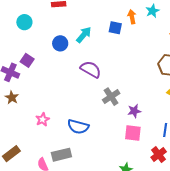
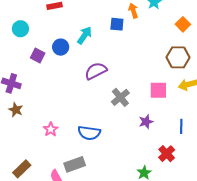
purple square: (27, 60) -> (38, 56), moved
purple semicircle: (91, 69) -> (96, 71), turned -50
purple star: (134, 111) -> (146, 122), moved
pink square: (133, 133) -> (158, 90), moved
red cross: (159, 155) -> (167, 154), moved

